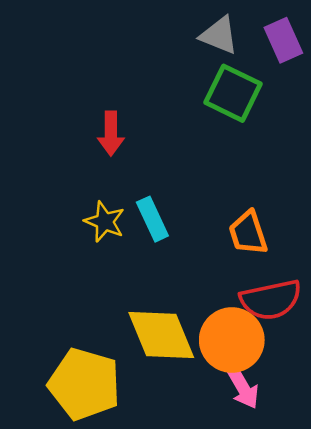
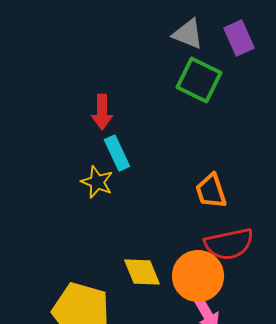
cyan rectangle: (152, 219) -> (117, 153), moved
yellow diamond: (161, 335) -> (142, 272), size x0.7

